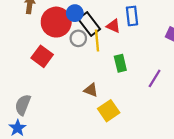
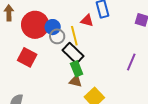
blue circle: (75, 13) -> (53, 27), moved
black rectangle: (89, 24) -> (73, 53), moved
green rectangle: (120, 63) -> (77, 69), moved

